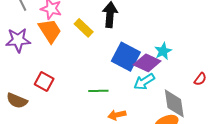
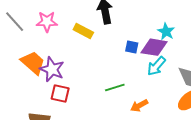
orange trapezoid: (50, 31) -> (33, 63), moved
purple star: (18, 40) -> (52, 69), moved, turned -30
blue square: (126, 57) -> (132, 47), size x0.5

